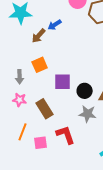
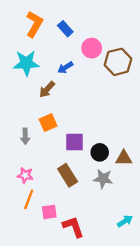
blue arrow: (55, 25) -> (65, 68), moved
pink star: (20, 100) -> (25, 175), moved
brown rectangle: (45, 109) -> (68, 175), moved
red L-shape: (66, 135) -> (73, 227), moved

